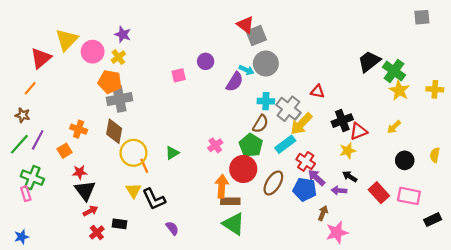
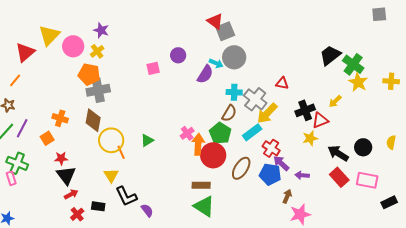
yellow arrow: (394, 127) -> (335, 101), moved
black arrow: (350, 177) -> (338, 153), moved, size x1.5
orange arrow: (222, 186) -> (198, 144), moved
black L-shape: (154, 199) -> (126, 196), moved

